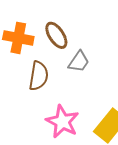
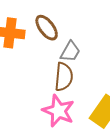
brown semicircle: (39, 76) -> (64, 77), moved

